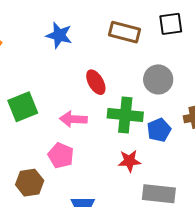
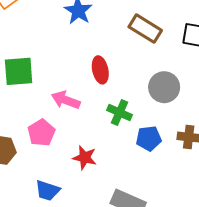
green cross: (125, 115) -> (119, 113), size x0.7
red star: (129, 161) -> (85, 158), moved

